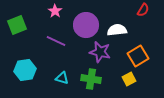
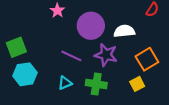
green square: (17, 25) -> (16, 47), moved
purple line: (56, 41) -> (71, 56), moved
cyan triangle: (62, 78) -> (65, 83), turned -40

